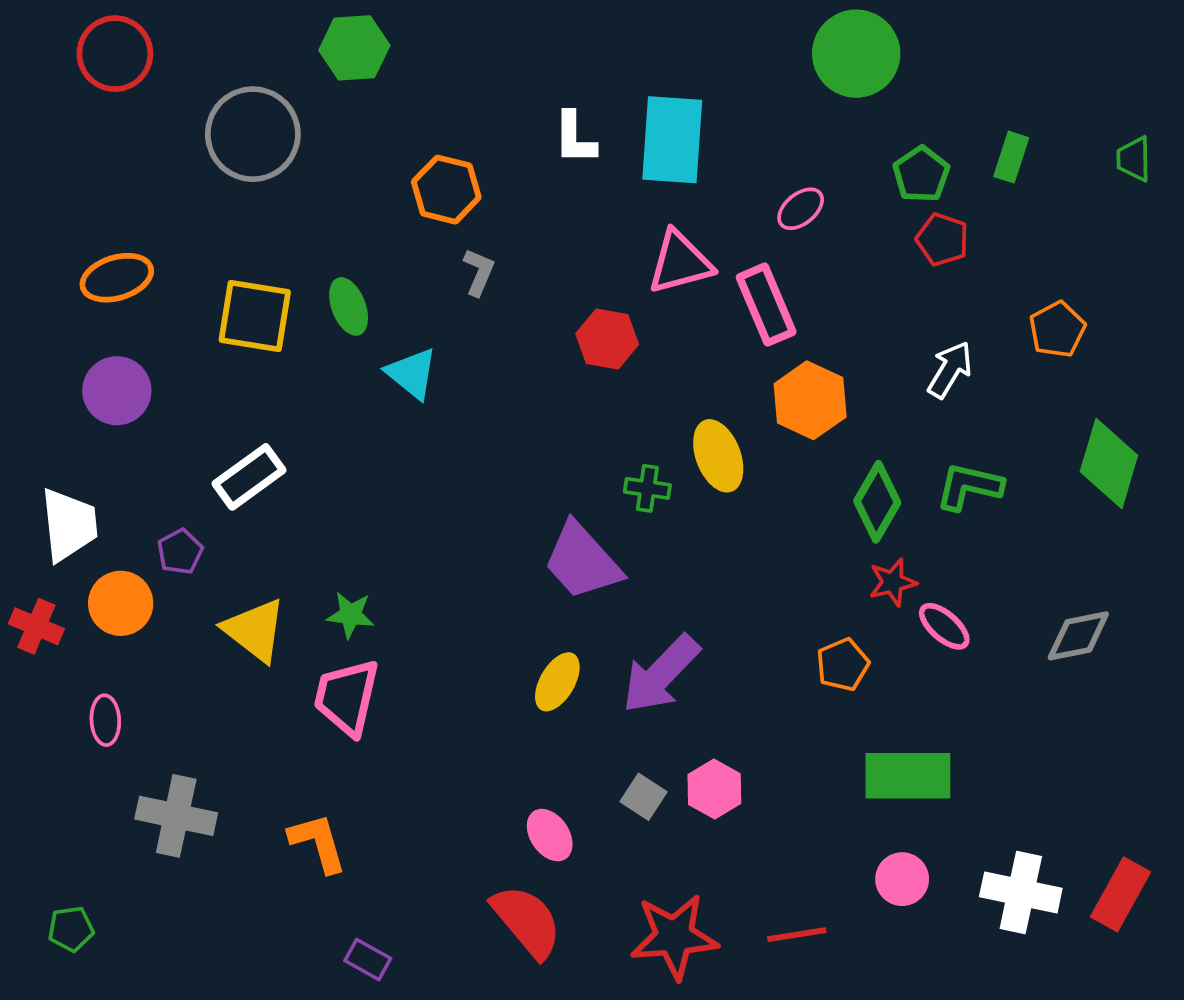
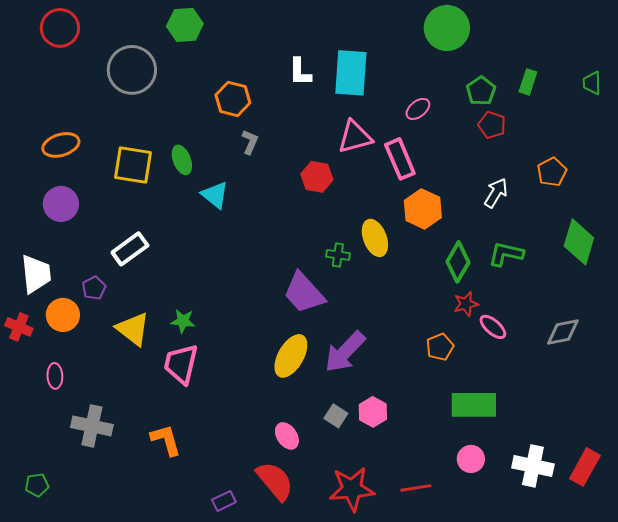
yellow ellipse: (557, 682) -> (291, 356), size x1.4
purple rectangle: (368, 960) -> (224, 501), moved, turned -55

